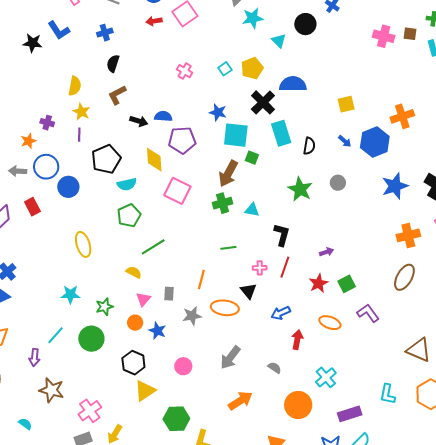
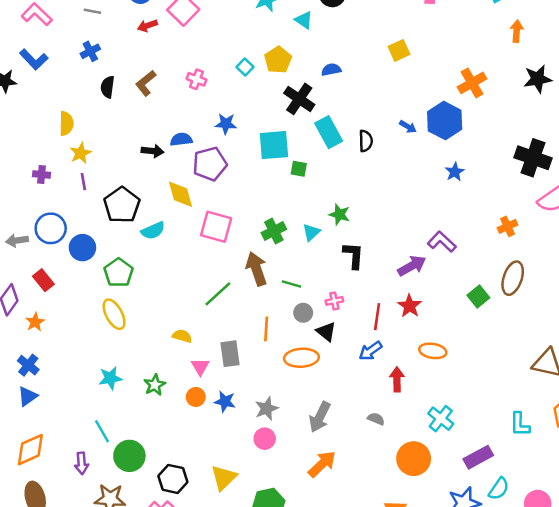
blue semicircle: (293, 84) -> (331, 70), size x0.6
brown L-shape: (117, 95) -> (146, 83), moved
yellow square: (346, 104) -> (399, 50), moved
yellow star: (81, 112) -> (81, 153), turned 30
blue star: (218, 112) -> (226, 124), moved
orange star: (28, 141) -> (35, 322), moved
brown arrow: (228, 174) -> (256, 269), moved, turned 144
gray circle: (338, 183) -> (303, 313), moved
blue star: (395, 186) -> (455, 172), moved, size x0.6
green star: (300, 189) -> (339, 214), moved, size x0.7
cyan triangle: (252, 210) -> (311, 232), turned -42
green pentagon: (129, 216) -> (119, 273), moved
orange cross: (408, 235) -> (507, 226), size x0.7
green line: (153, 247) -> (218, 294), moved
green line: (228, 248) -> (292, 284), turned 35
purple arrow: (326, 252) -> (412, 266), size x1.6
red line: (285, 267) -> (377, 317), moved
green square: (347, 284) -> (478, 297), moved
gray rectangle: (169, 294) -> (230, 354), size x1.5
purple L-shape: (368, 313) -> (442, 242), moved
gray star: (192, 316) -> (267, 409), moved
cyan line: (56, 335) -> (102, 431), turned -60
green circle: (91, 339) -> (129, 456), moved
black hexagon: (133, 363) -> (173, 479), moved
orange arrow: (240, 401) -> (322, 464), moved

